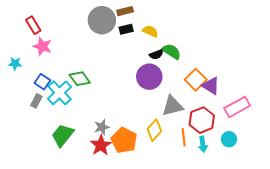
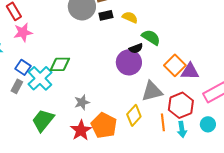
pink star: (42, 46) -> (23, 32), turned -30
black semicircle: (156, 54) -> (136, 48), moved
green diamond: (80, 79) -> (60, 64), turned -55
purple triangle: (211, 86) -> (190, 71), turned -30
gray star: (102, 127) -> (82, 102), moved

